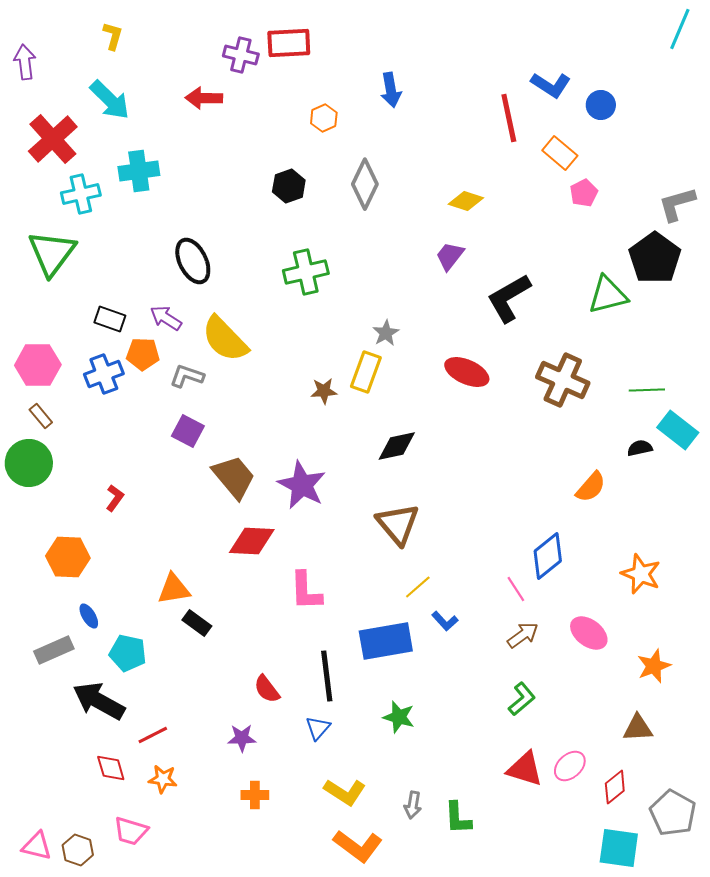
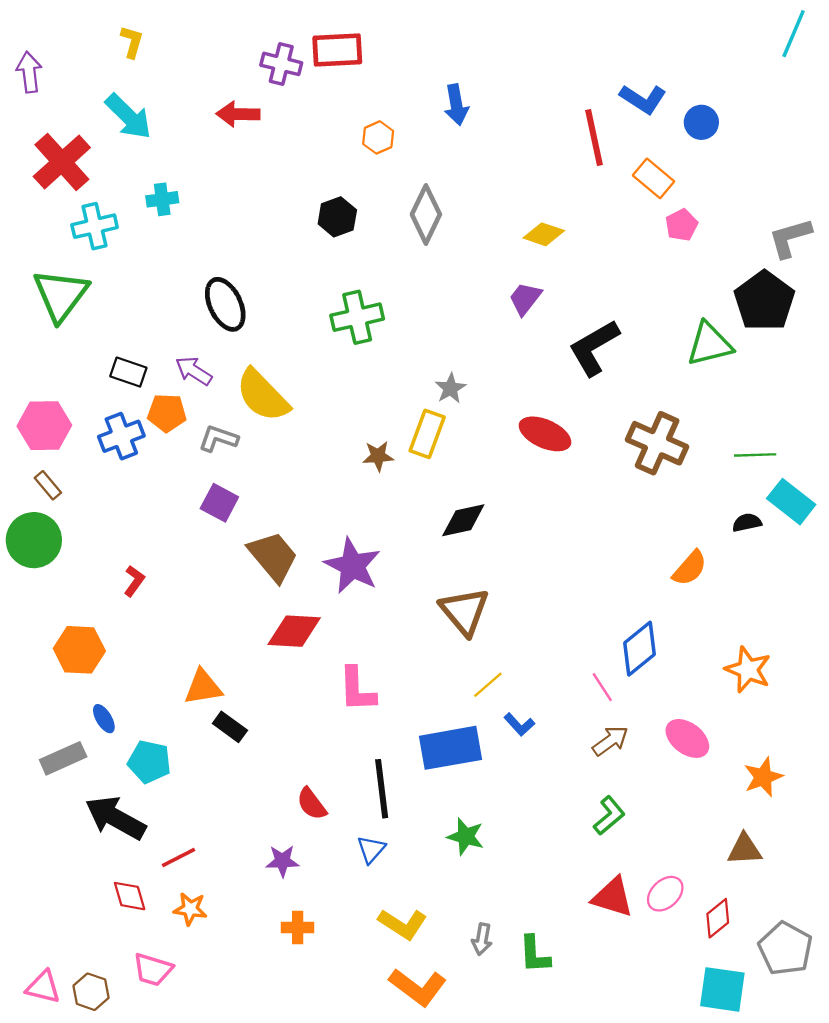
cyan cross: (139, 171) -> (162, 199), size x0.7

